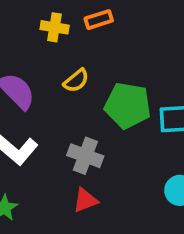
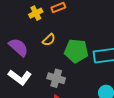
yellow cross: (55, 27) -> (36, 13), turned -32

